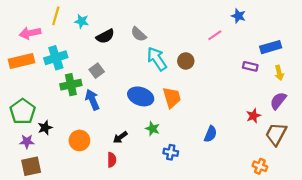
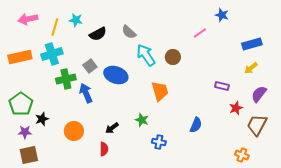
yellow line: (56, 16) -> (55, 27), moved
pink arrow: (30, 33) -> (28, 19), moved
purple rectangle: (250, 66) -> (222, 86), moved
yellow arrow: (279, 73) -> (251, 68), moved, turned 64
blue ellipse: (141, 96) -> (116, 75), moved

